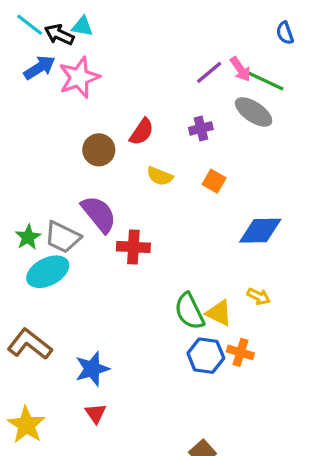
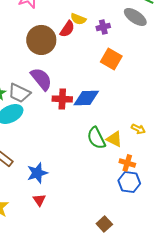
brown circle: (99, 150) -> (41, 40), size x1.5
yellow semicircle: (160, 176) -> (78, 19), moved
orange square: (214, 181) -> (111, 59), size x1.5
blue diamond: (260, 231) -> (86, 98), moved
blue hexagon: (206, 356) -> (129, 182), moved

